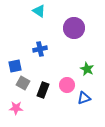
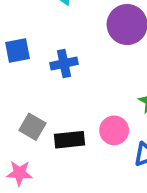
blue square: (15, 66) -> (18, 51), moved
black rectangle: (43, 90) -> (70, 140), turned 63

